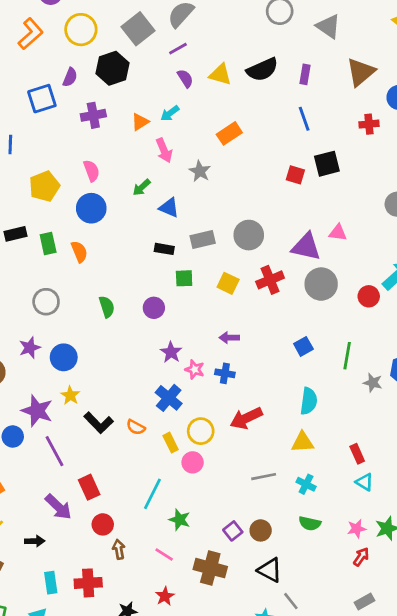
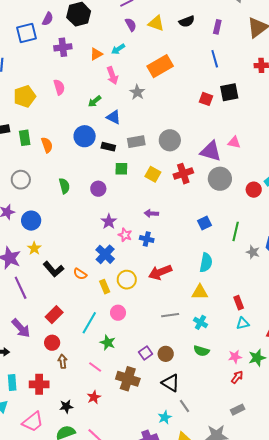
black semicircle: (262, 69) -> (187, 21), size x0.7
orange rectangle: (229, 133) -> (160, 66), size x1.4
blue circle: (91, 208) -> (85, 136), moved
pink circle: (193, 462) -> (118, 313), moved
cyan triangle: (365, 482) -> (243, 323), turned -48
red rectangle: (89, 487) -> (54, 315), moved, turned 66

